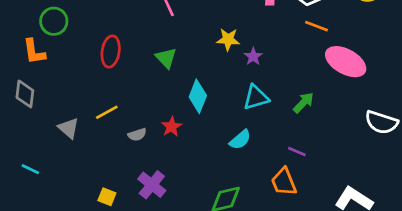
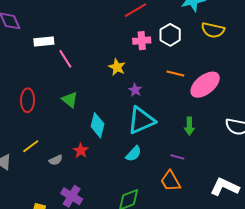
orange line: (317, 26) -> (175, 73), moved
yellow star: (228, 39) -> (117, 67), moved, turned 30
pink ellipse: (346, 62) -> (205, 85), turned -60
cyan triangle: (256, 97) -> (141, 120), size x1.4
green arrow: (303, 103) -> (189, 126), moved, turned 144

